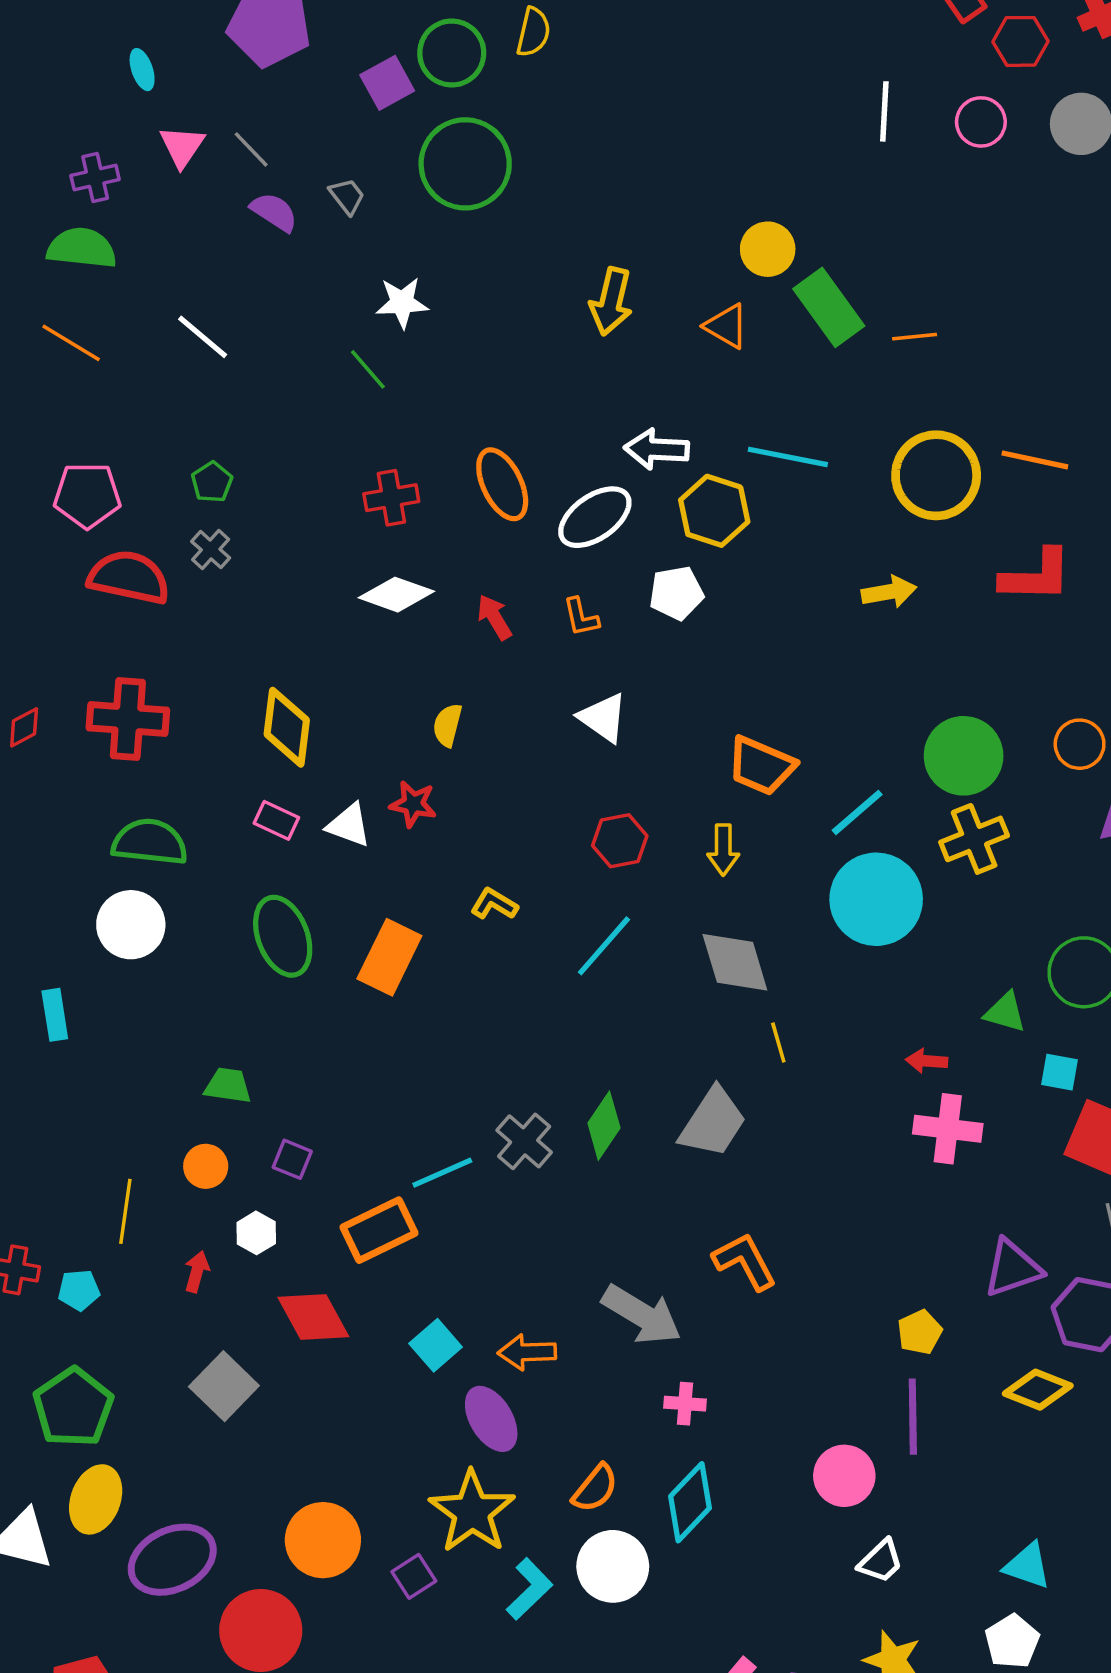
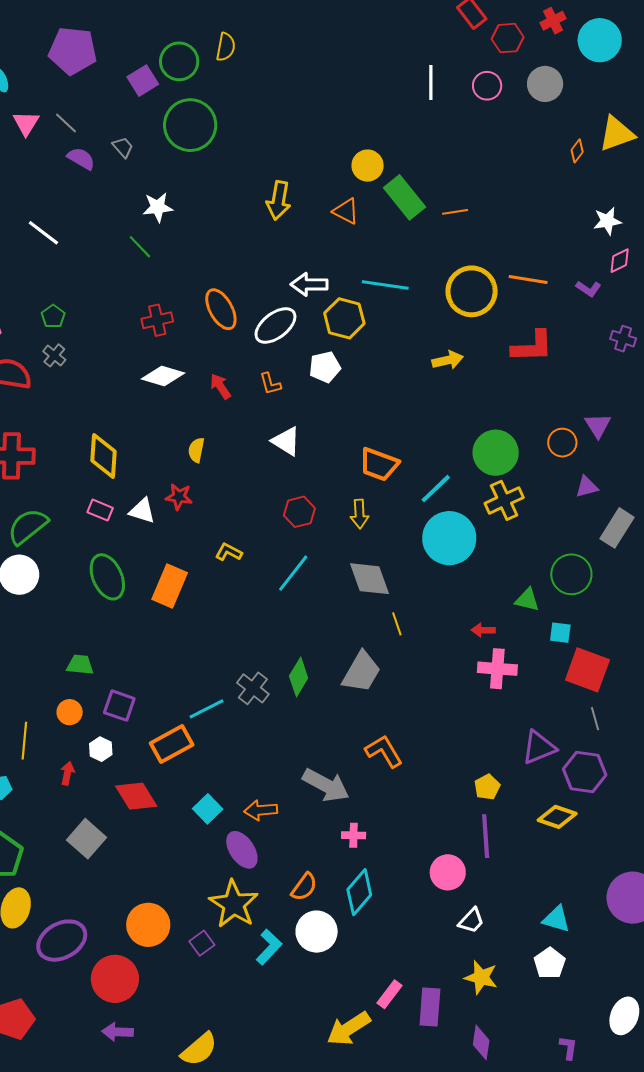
green semicircle: (150, 842) -> (28, 526), turned -42
purple square: (292, 1159) -> (119, 706), size x1.4

